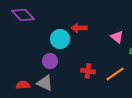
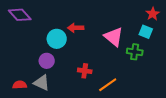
pink triangle: (117, 37) -> (114, 37), size x1.5
orange line: (115, 74) -> (108, 85), moved

